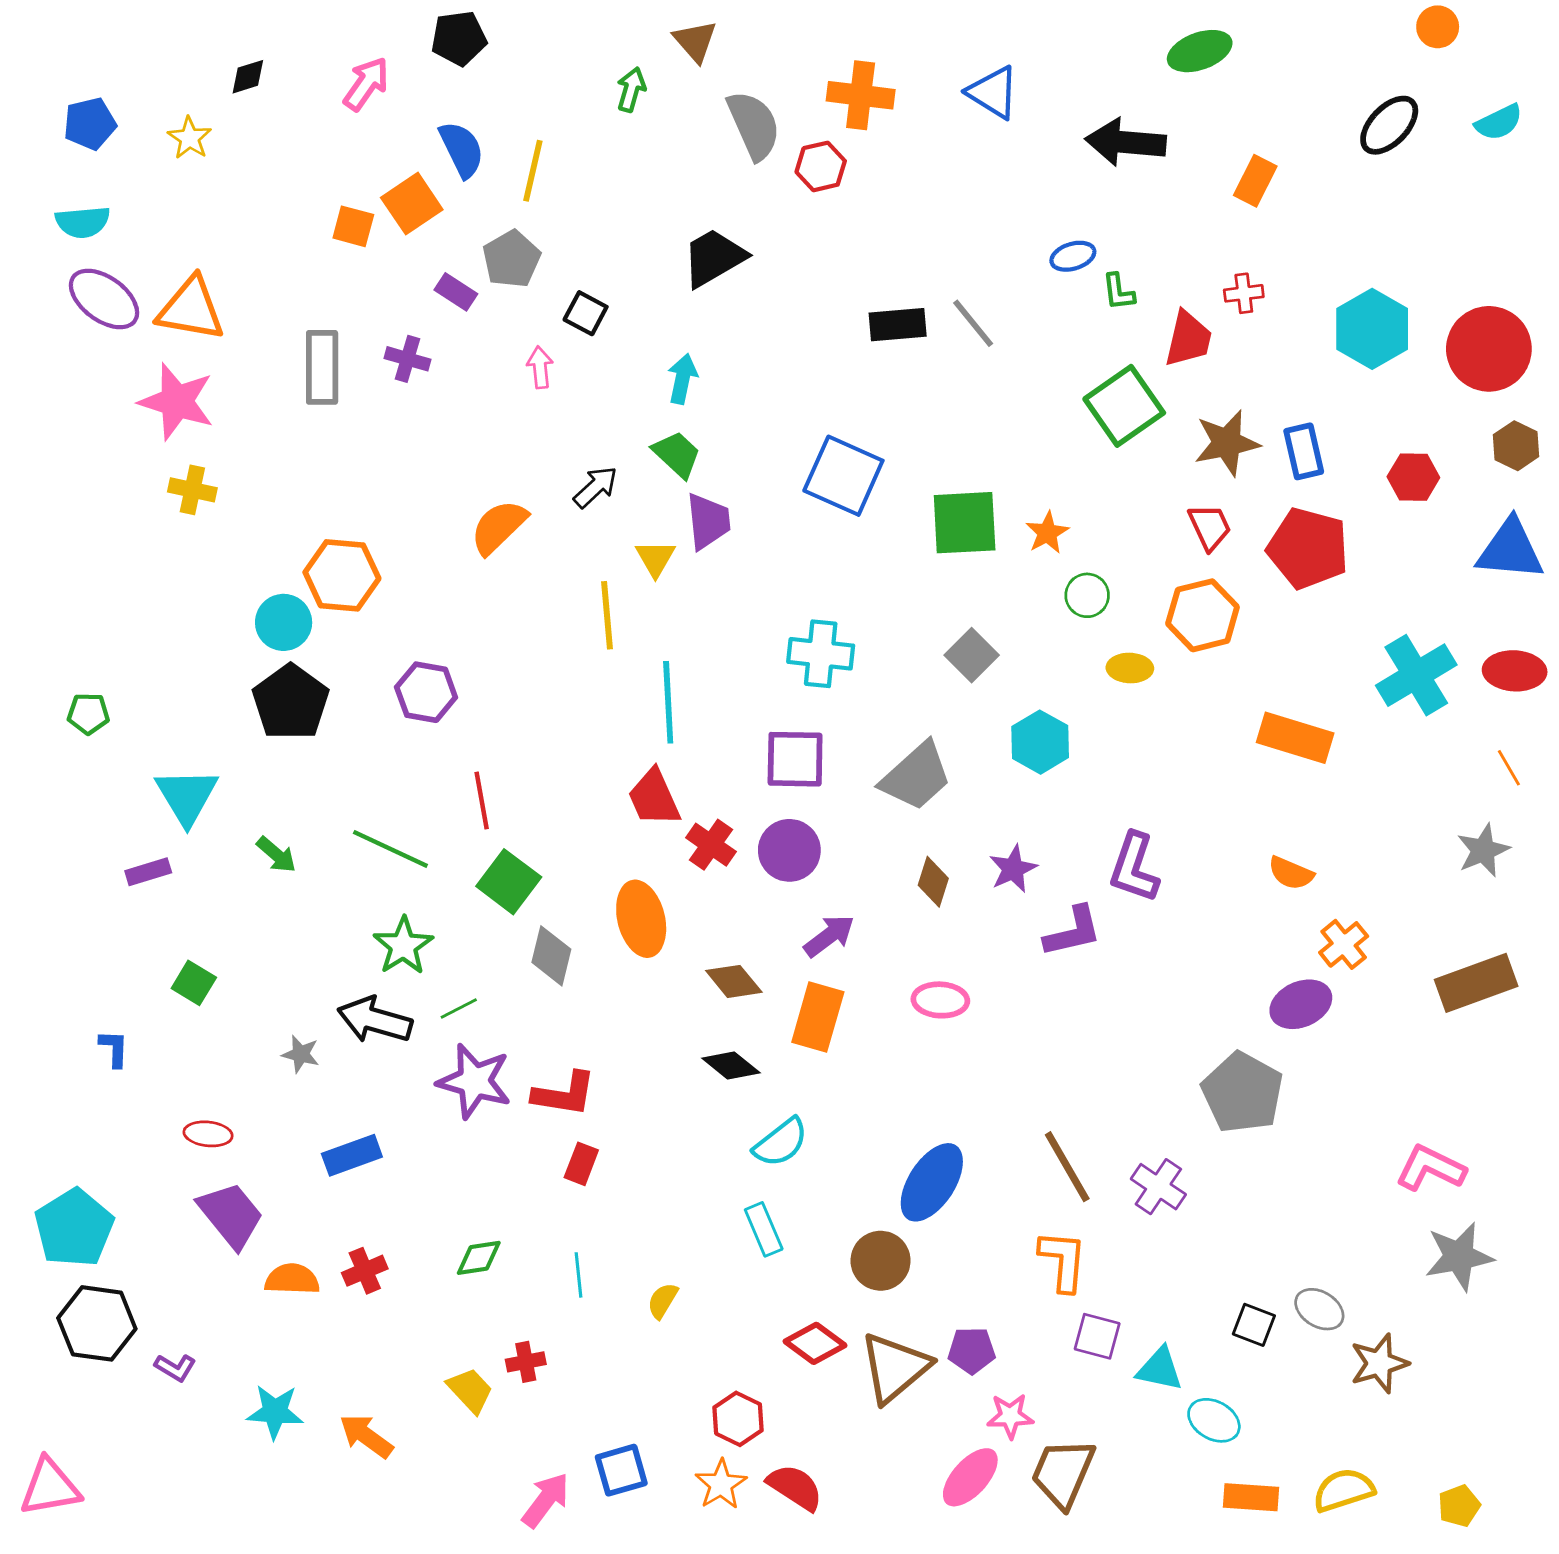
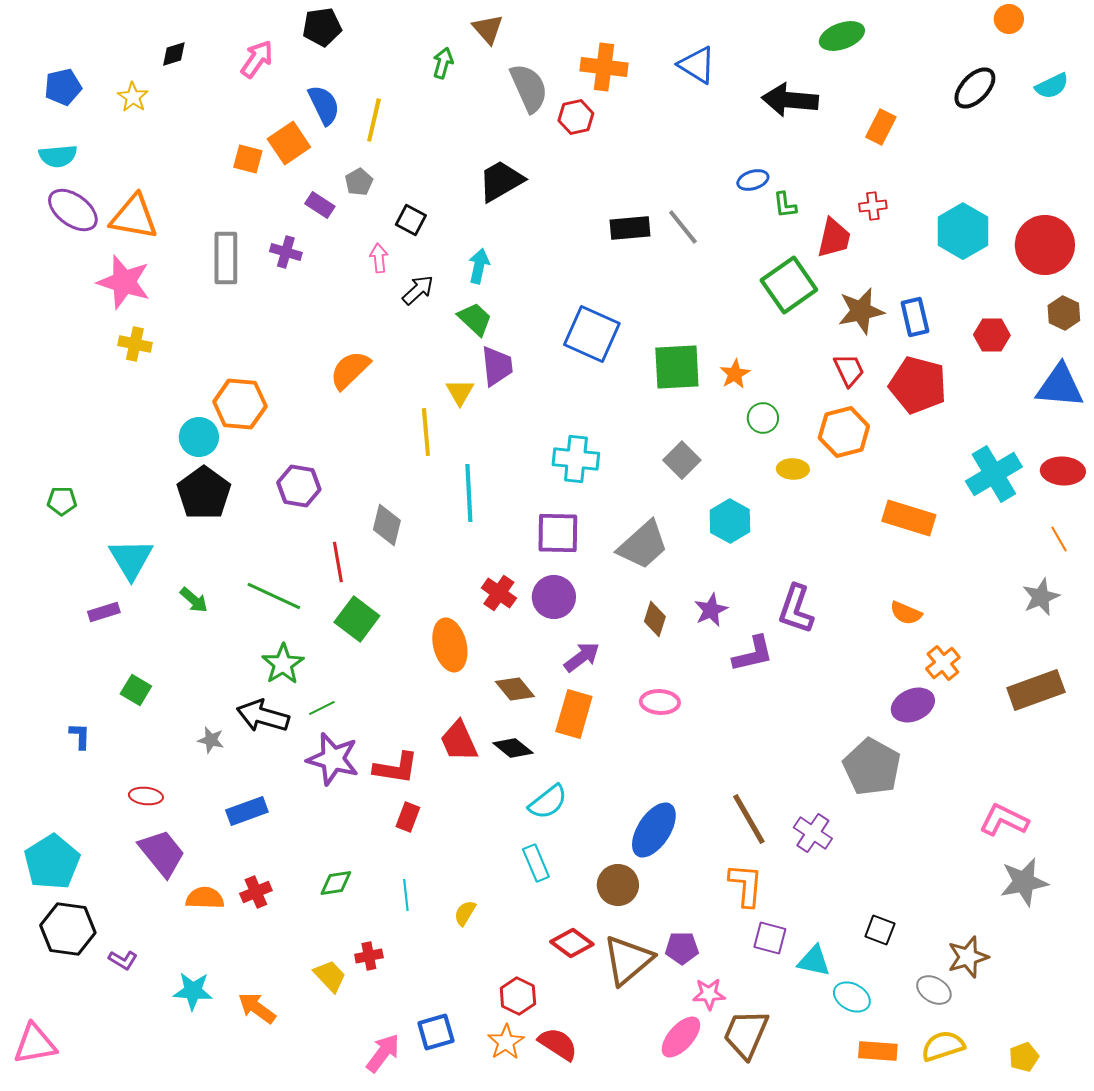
gray pentagon: (512, 259) -> (359, 182), size x0.7
black arrow: (596, 487) -> (418, 290), moved
red trapezoid: (654, 798) -> (459, 741), moved
gray diamond: (551, 956) -> (387, 525), moved
gray ellipse: (1319, 1309) -> (934, 990), moved

